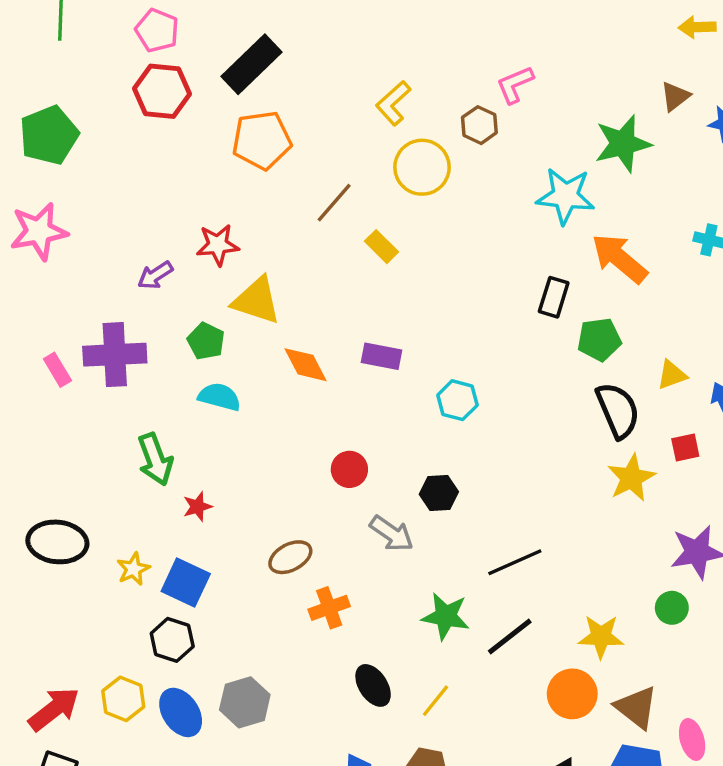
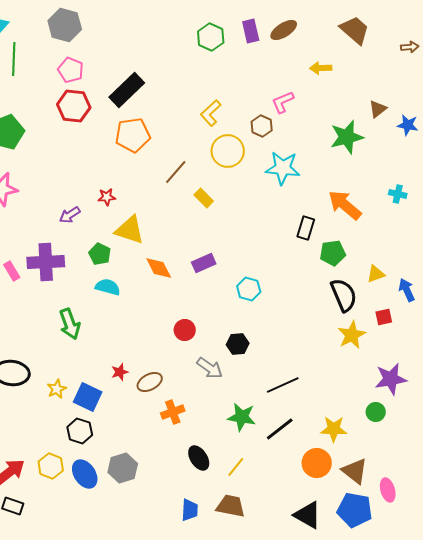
yellow arrow: (697, 27) -> (321, 68), moved
cyan star: (565, 196) -> (283, 168), moved
red star: (218, 245) -> (107, 197), size x0.7
purple rectangle: (381, 356) -> (204, 263), turned -35
red star: (197, 507) -> (120, 372), moved

